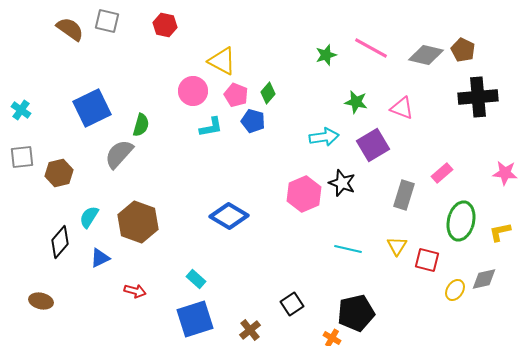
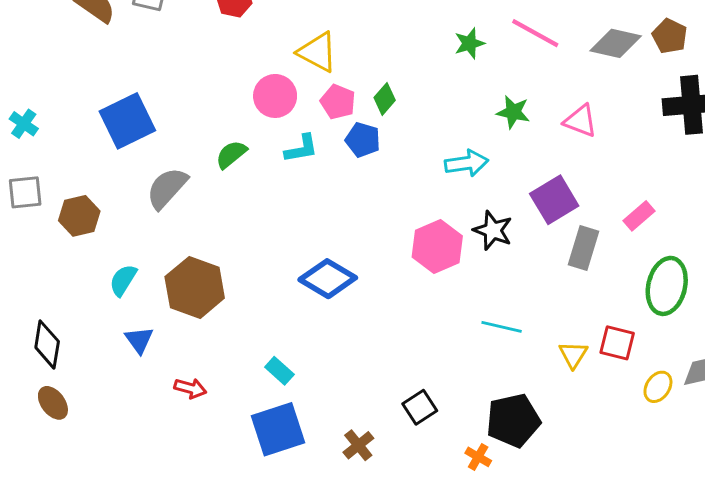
green semicircle: (141, 125) -> (231, 154), moved, turned -145
purple square: (373, 145) -> (554, 200), moved
black diamond: (60, 242) -> (47, 344), moved, turned -32
yellow triangle: (397, 246) -> (573, 355), moved
blue triangle: (100, 258) -> (139, 340), turned -40
brown ellipse: (41, 301) -> (53, 403), turned 40

